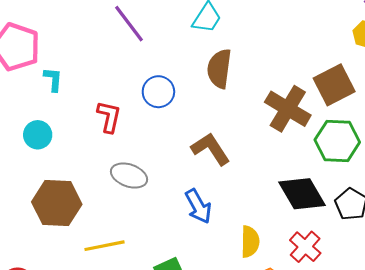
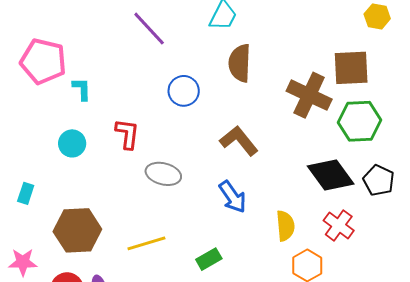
brown square: (334, 85) -> (351, 68), turned 30
red L-shape: (109, 117) -> (127, 134), moved
brown hexagon: (57, 203) -> (77, 230), moved

